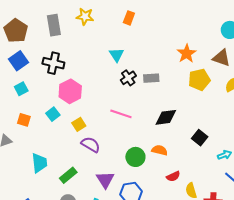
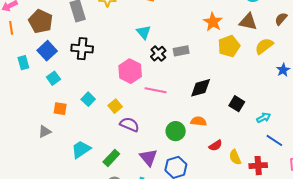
pink hexagon: (70, 91) -> (130, 71), moved
cyan trapezoid: (39, 163) -> (81, 149), turned -110

